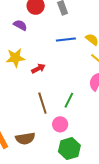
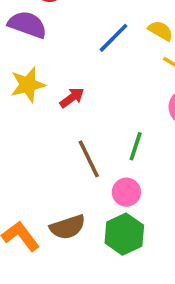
purple semicircle: (20, 25) -> (27, 25), size x1.5
blue line: (66, 39) -> (113, 38), turned -30
green hexagon: (69, 149) -> (124, 234), moved

